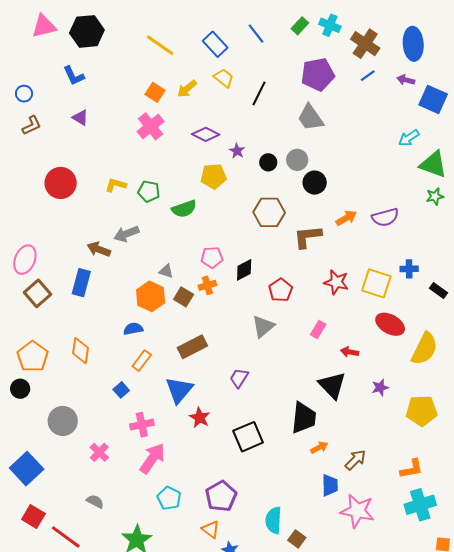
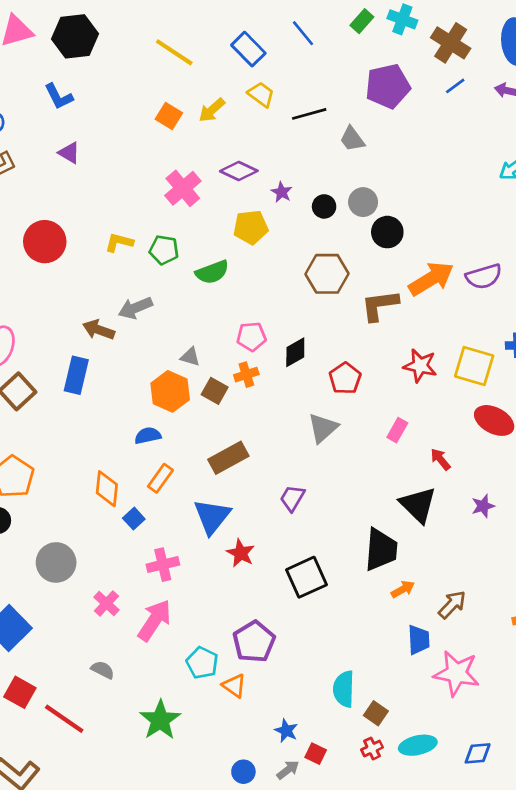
black line: (259, 93) -> (309, 114), turned 50
gray trapezoid: (310, 118) -> (352, 139), moved, size x0.7
pink cross: (151, 126) -> (183, 188), moved
orange arrow: (346, 218) -> (431, 279), size x1.6
orange diamond: (81, 351) -> (107, 489), moved
red arrow: (350, 352) -> (440, 459), turned 42
pink arrow: (152, 458) -> (154, 620), moved
purple pentagon: (221, 496) -> (254, 642), moved
orange triangle: (211, 529) -> (234, 686), moved

